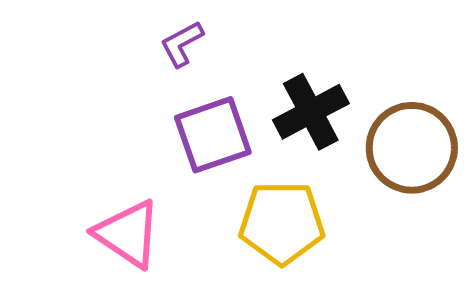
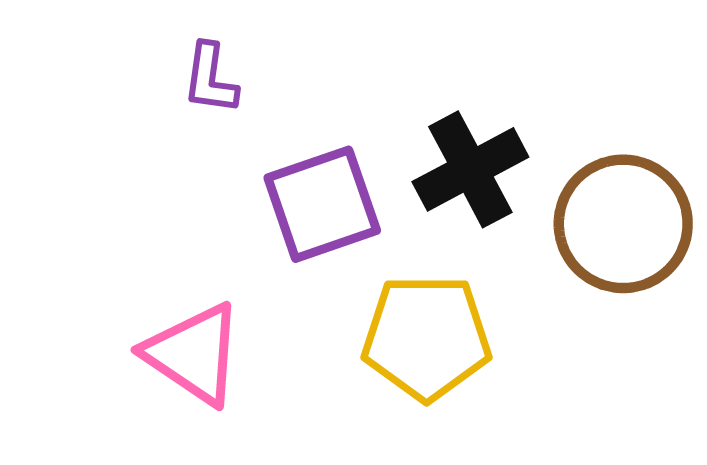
purple L-shape: (182, 44) -> (210, 79), moved, turned -54

